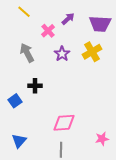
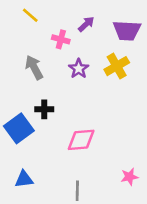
pink cross: (48, 31) -> (61, 39), turned -32
blue square: (15, 101) -> (19, 128), size x1.6
pink diamond: (64, 123) -> (81, 140), moved
blue triangle: (19, 141) -> (24, 179), turned 42

